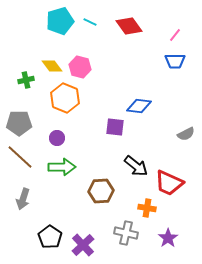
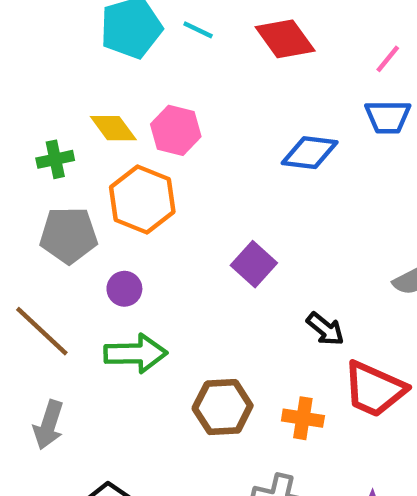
blue diamond: (139, 106) -> (310, 153), moved
gray pentagon: (19, 123) -> (69, 235), moved
purple square: (115, 127) -> (254, 264), turned 36
black arrow: (136, 166) -> (325, 329), moved, size x0.7
orange cross: (147, 208) -> (303, 418), moved

